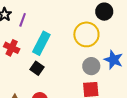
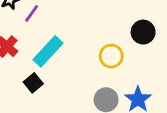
yellow circle: (86, 34) -> (111, 56), size x0.7

